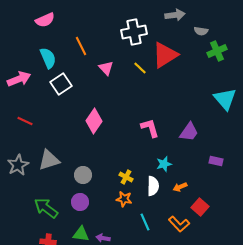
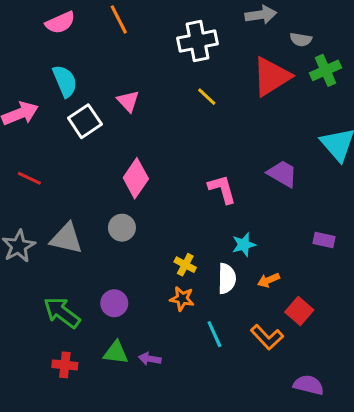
orange line: (81, 46) -> (119, 19), moved
red triangle: (165, 55) -> (272, 77), moved
pink triangle: (106, 68) -> (128, 101), moved
purple trapezoid: (189, 132) -> (282, 174), moved, turned -95
gray triangle: (49, 160) -> (66, 238), turned 30
gray circle: (83, 175) -> (122, 228), moved

